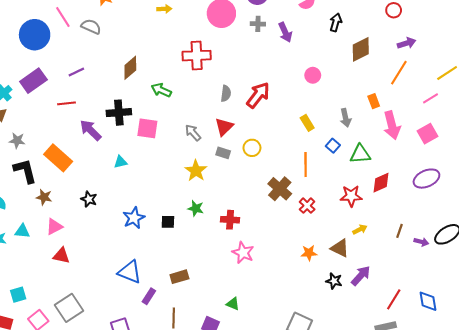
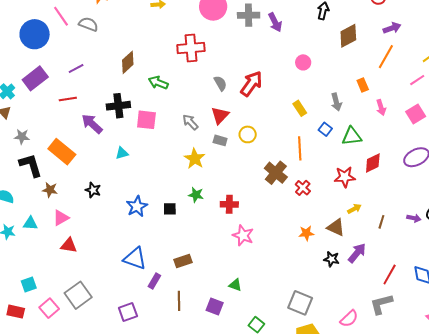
gray cross: (258, 24) -> (249, 15), size x1.5
gray semicircle: (226, 93) -> (220, 83), turned -35
pink arrow: (392, 125) -> (381, 107), size x0.6
brown line: (399, 231) -> (381, 222), moved

